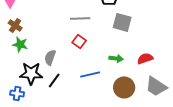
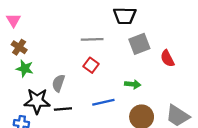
gray square: (122, 22) -> (139, 44), turned -36
red semicircle: (145, 58) -> (167, 58), moved, turned -98
black line: (54, 80) -> (63, 109), turned 49

